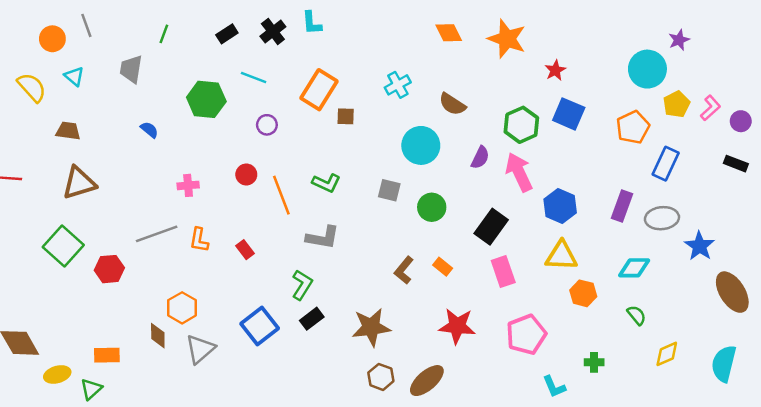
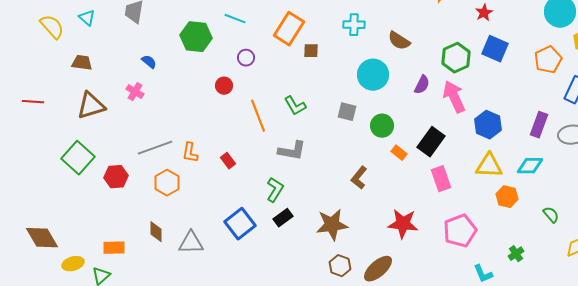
cyan cross: (398, 85) -> (354, 25), turned 30
red circle: (246, 175) -> (224, 86), moved
green L-shape: (326, 183) -> (295, 106), turned 35
pink cross: (188, 185) -> (135, 92), moved, turned 36
orange rectangle: (443, 267) -> (399, 153), moved
cyan diamond: (634, 268) -> (530, 166), moved
orange hexagon: (182, 308) -> (167, 183), moved
gray triangle: (200, 349) -> (191, 243), turned 40
green cross: (594, 362) -> (516, 254), turned -35

